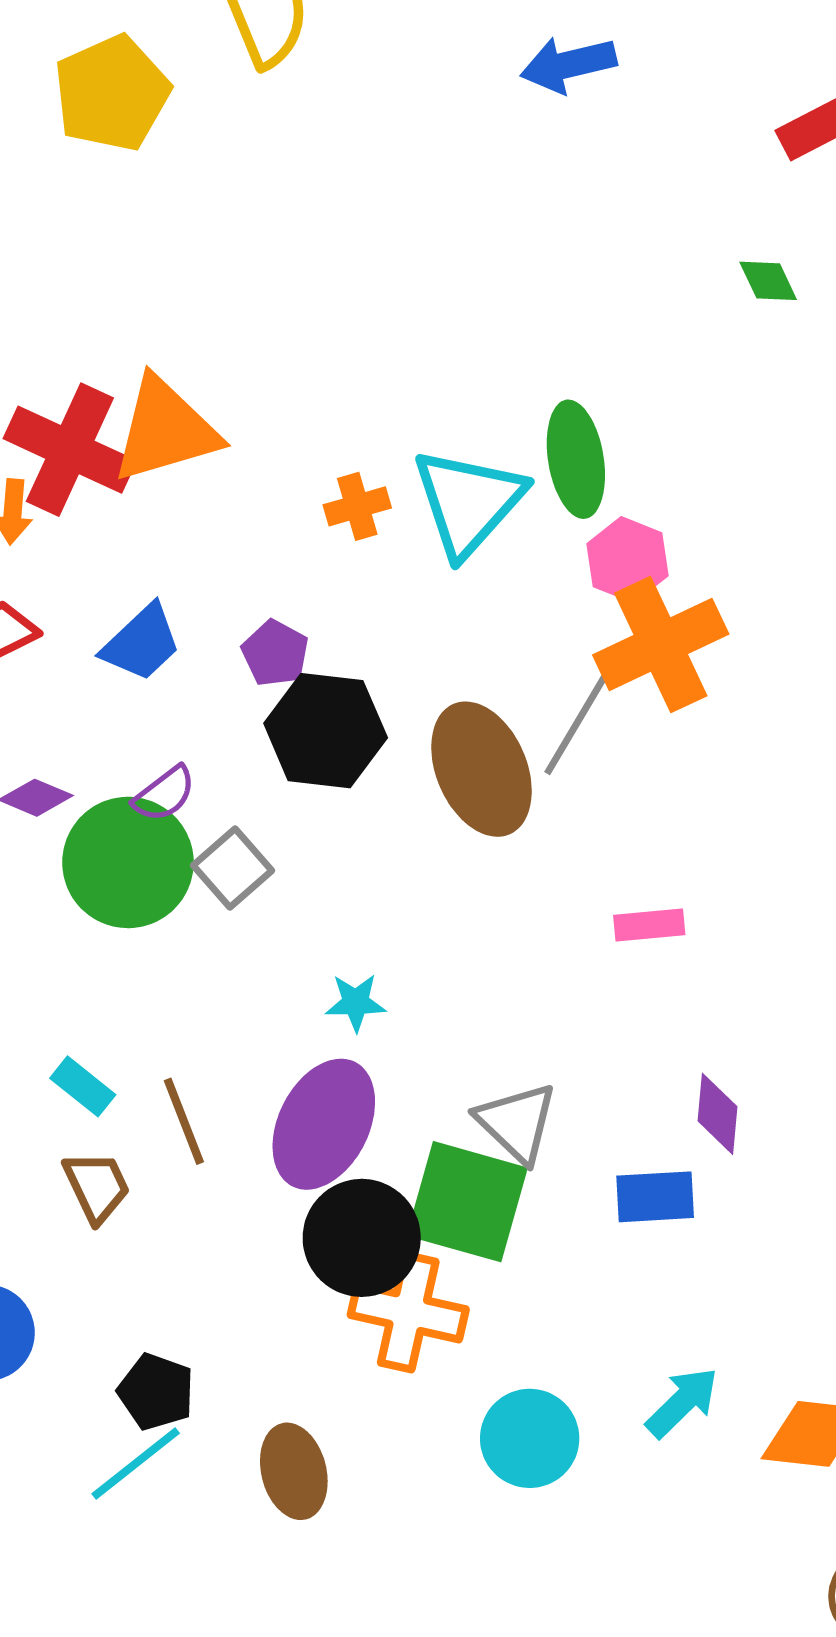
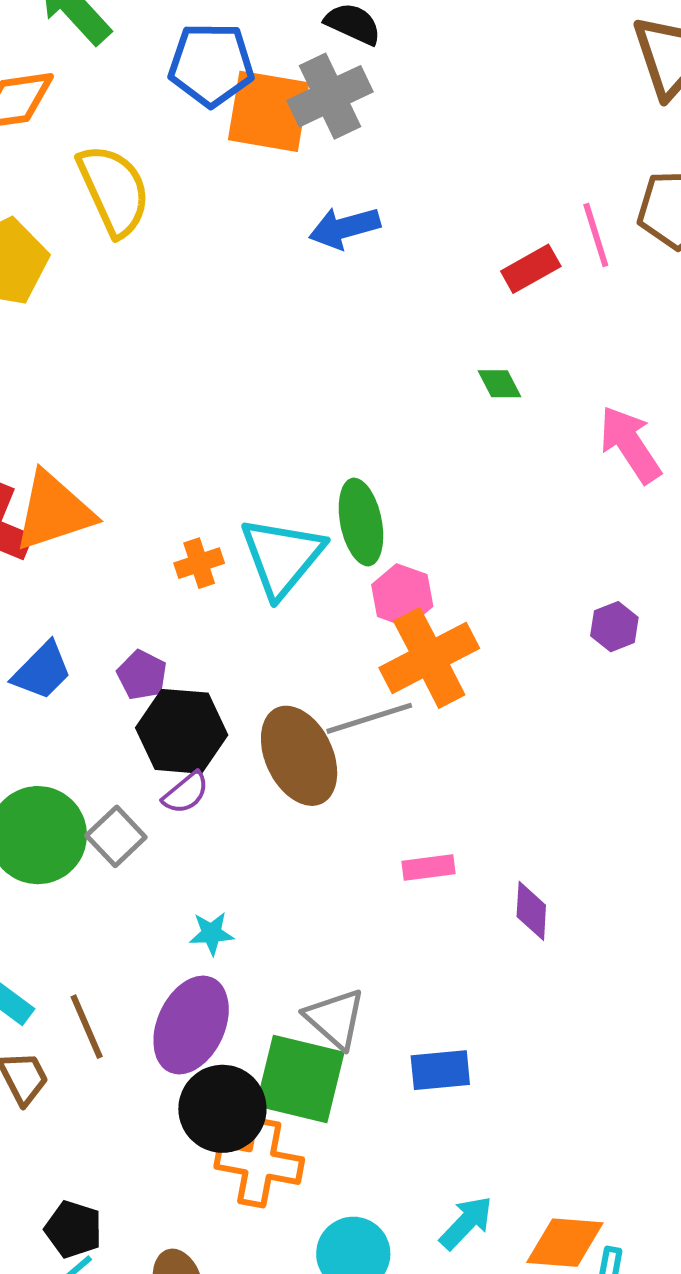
gray line: (577, 722) -> (369, 718), turned 44
purple semicircle: (164, 794) -> (186, 793), moved
purple diamond: (717, 1114) -> (531, 911), moved

